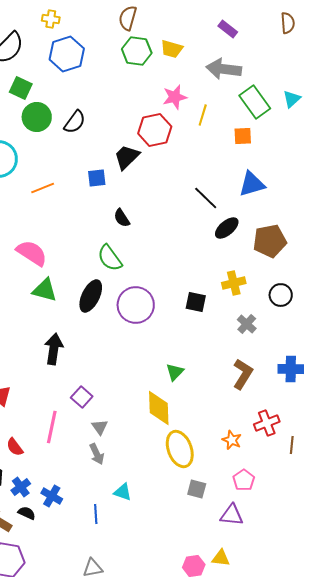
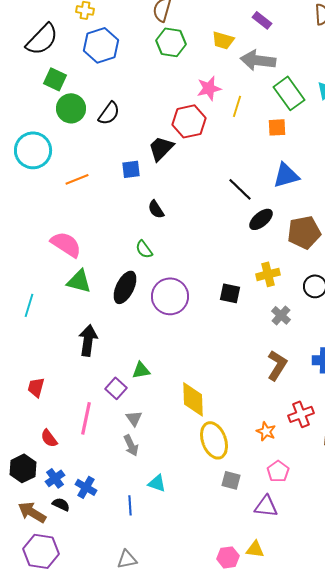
yellow trapezoid: (172, 49) -> (223, 40), moved
green semicircle: (110, 258) -> (144, 249), size x0.7
green triangle: (175, 372) -> (141, 370), moved, turned 36

